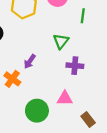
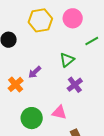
green line: (83, 16) -> (92, 41), turned 40
purple cross: (75, 66) -> (75, 85), turned 35

